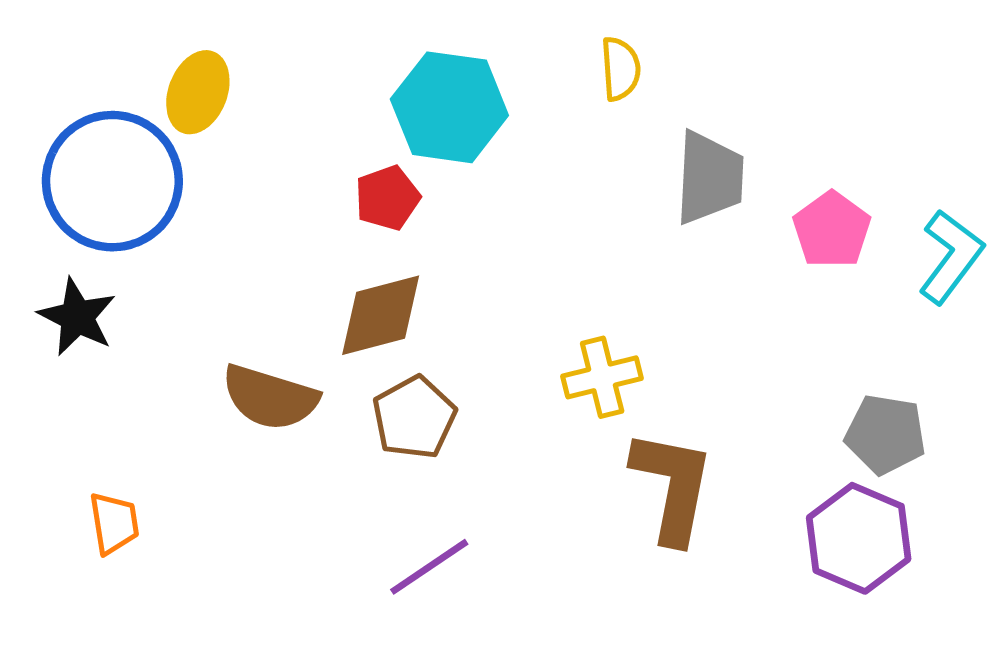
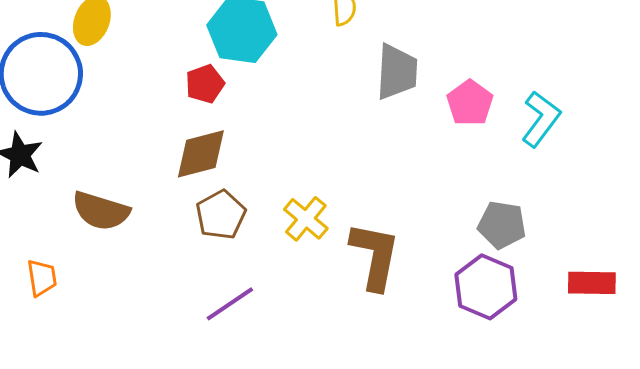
yellow cross: (602, 377) -> (306, 219), moved, turned -36
brown semicircle: (270, 397) -> (101, 211), moved

